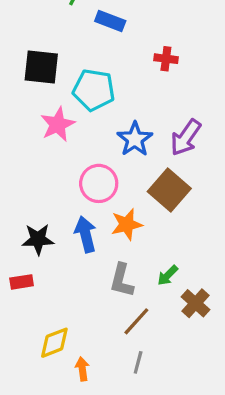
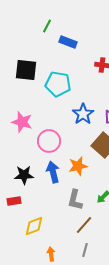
pink star: (58, 124) -> (22, 122), moved, turned -30
pink circle: (99, 183) -> (49, 141), moved
yellow diamond: (54, 343) -> (34, 226), moved

